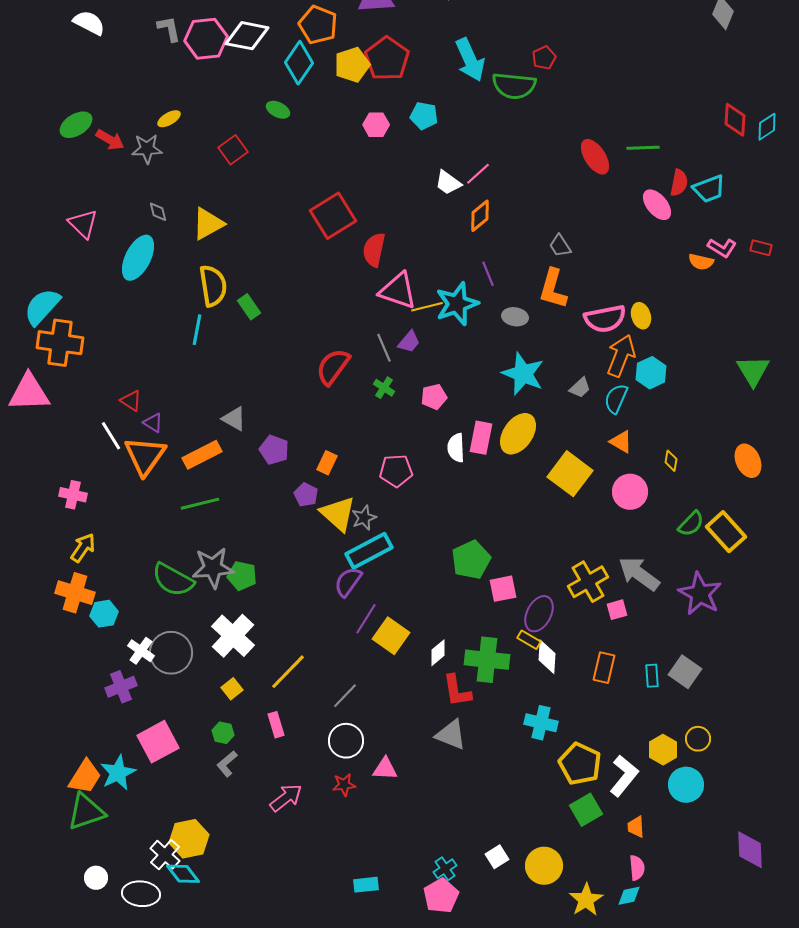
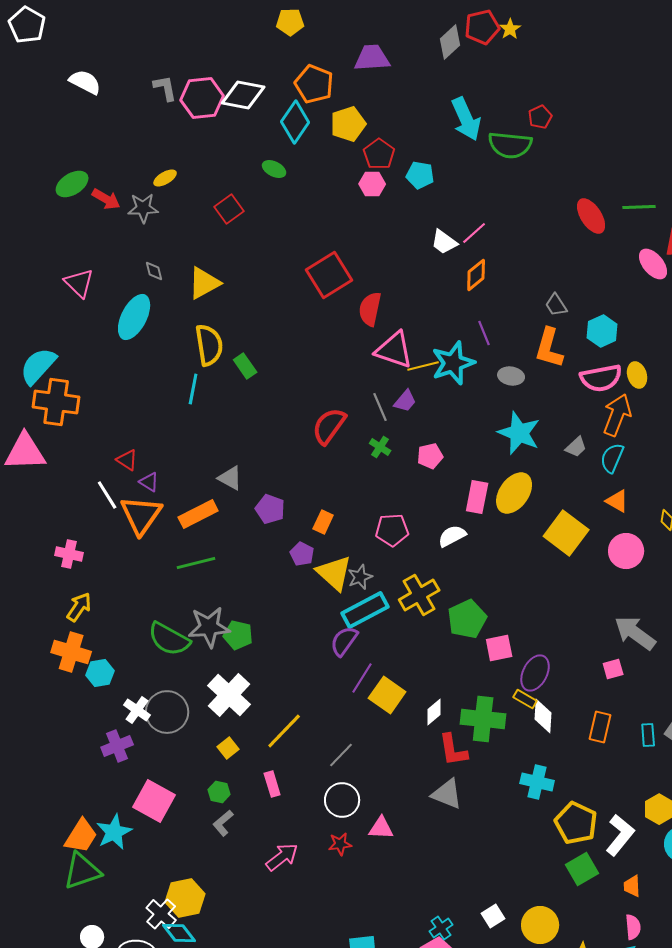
red pentagon: (387, 59) -> (379, 154), moved, size x0.7
cyan hexagon: (651, 373) -> (602, 331), moved
white semicircle: (456, 448) -> (452, 536), moved, turned 64
yellow cross: (588, 582) -> (419, 595), moved
pink square: (158, 742) -> (154, 801), turned -33

